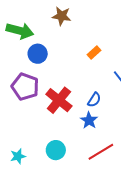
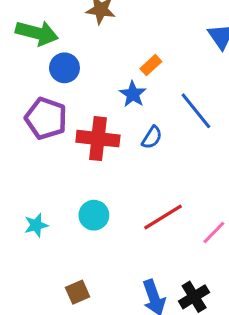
red cross: (59, 100) -> (98, 139), turned -32
blue star: (89, 120) -> (133, 94), moved

